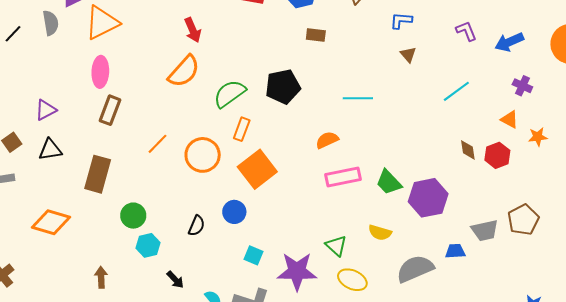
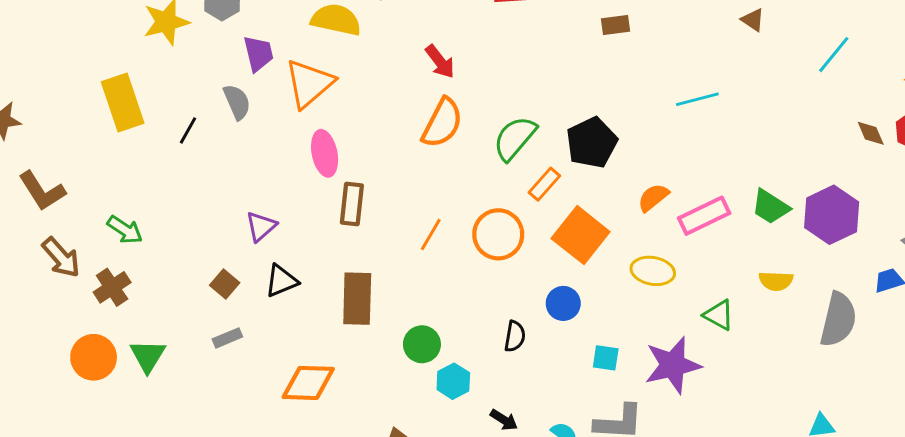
black pentagon: (283, 87) -> (592, 143), moved
orange rectangle: (242, 129) -> (544, 184), turned 35
orange semicircle: (327, 140) -> (653, 197), moved
gray semicircle: (415, 269) -> (838, 320), turned 141
yellow ellipse: (352, 280) -> (653, 271), moved

